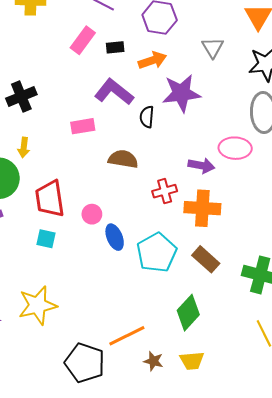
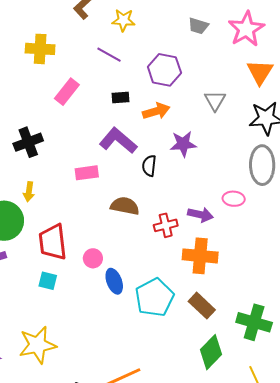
pink rectangle: (83, 40) -> (67, 92), moved
purple star: (181, 93) -> (183, 144), size x0.7
pink ellipse: (235, 148) -> (234, 199), size x0.7
red cross: (165, 191) -> (166, 225), moved
green diamond: (188, 313) -> (211, 352), moved

